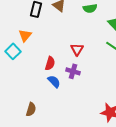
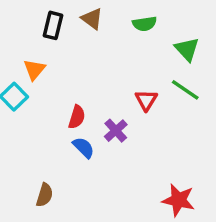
red triangle: (77, 49) -> (146, 100), moved
purple cross: (73, 71) -> (116, 131), turned 32

